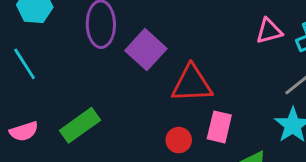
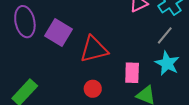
pink rectangle: (219, 127) -> (132, 73), moved

